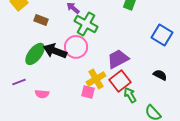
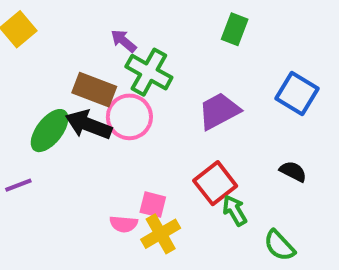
brown rectangle: (41, 20) -> (94, 90), moved, size x1.5
purple trapezoid: (118, 59) -> (219, 111), moved
yellow cross: (96, 79) -> (161, 234), moved
pink semicircle: (42, 94) -> (124, 224), moved

